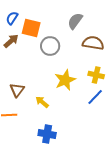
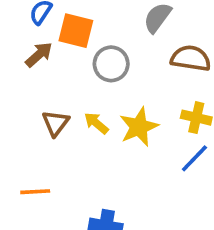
brown triangle: (17, 90) -> (56, 123), moved
yellow arrow: (42, 102) -> (96, 123), moved

